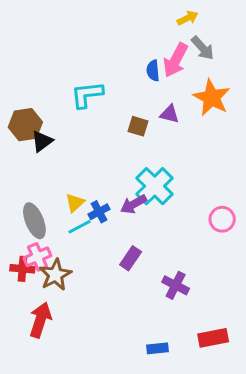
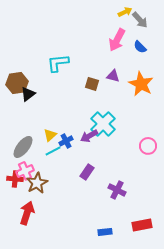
gray arrow: (203, 48) -> (140, 20), moved
blue semicircle: (153, 71) -> (140, 47), moved, turned -40
orange star: (212, 98) -> (141, 84), moved
gray ellipse: (34, 221) -> (23, 147), turned 60

